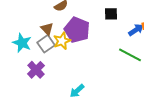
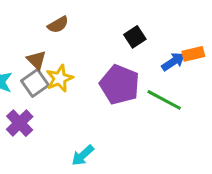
black square: (111, 14) -> (135, 37), turned -32
purple pentagon: (77, 30) -> (120, 85), moved

